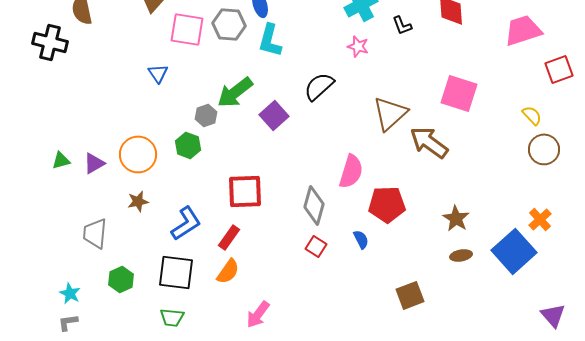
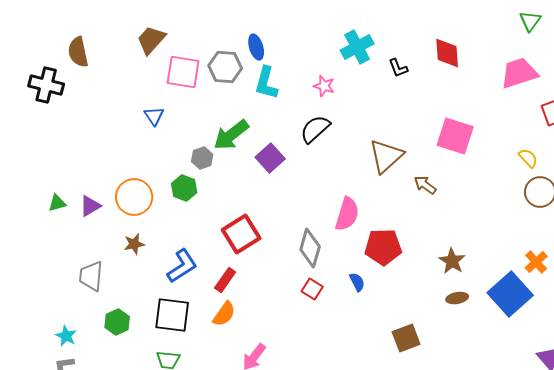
pink star: (358, 46) -> (324, 86), moved
brown arrow: (429, 142) -> (425, 185), size x0.6
red square: (245, 191) -> (241, 234), turned -30

